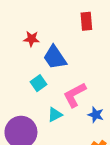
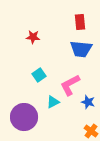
blue trapezoid: (55, 57) -> (81, 49), moved, turned -50

